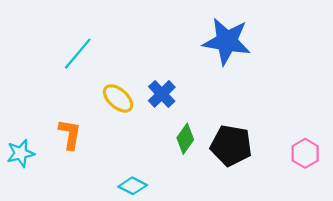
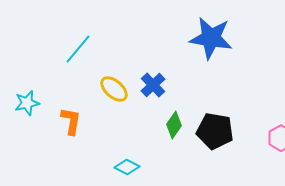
cyan star: (21, 153) -> (27, 103), moved

